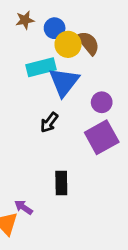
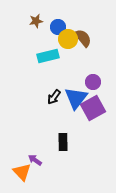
blue triangle: (64, 82) -> (76, 98), moved

